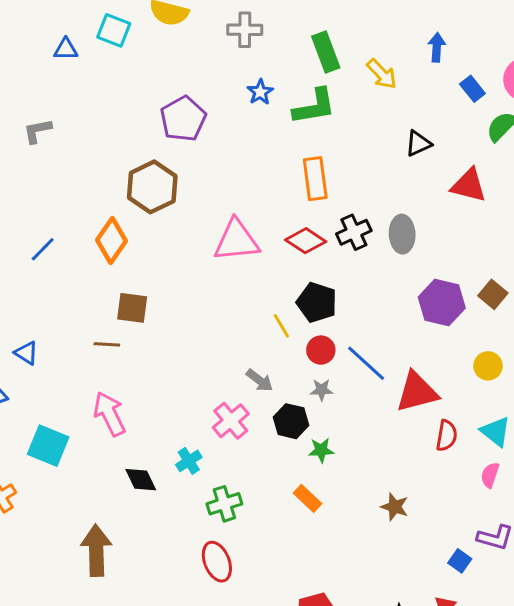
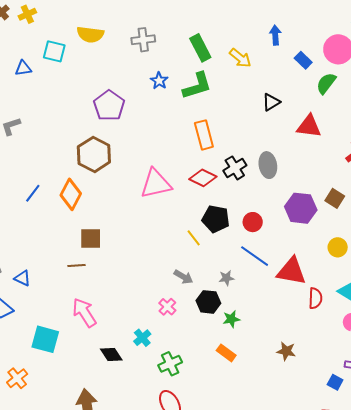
blue line: (43, 249) -> (33, 193), moved
red circle: (321, 350) -> (253, 222), moved
red triangle: (417, 392) -> (291, 271), turned 32
pink cross: (231, 421) -> (167, 307), size x0.7

